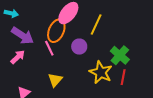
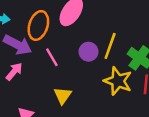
yellow line: (96, 25) -> (110, 46), moved
orange ellipse: (56, 31) -> (38, 25), moved

